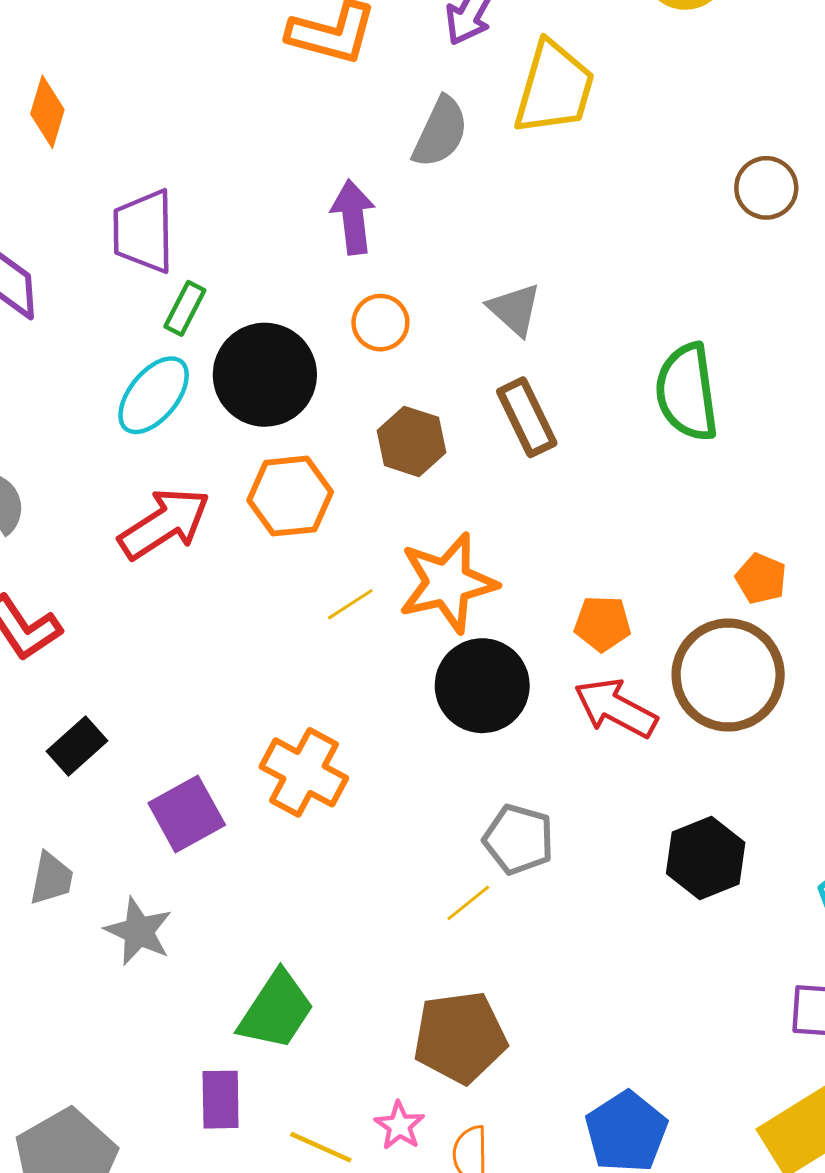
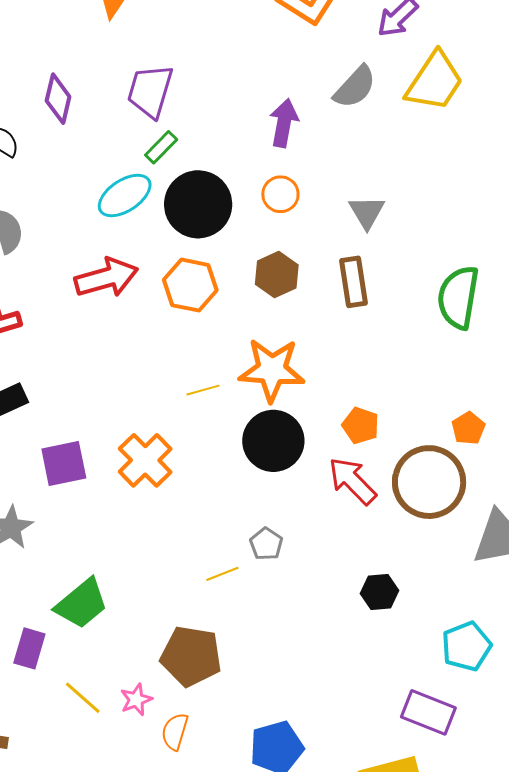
yellow line: (350, 604) -> (203, 390), moved
gray pentagon: (519, 839) -> (266, 544), size x0.7
black hexagon: (706, 858) -> (379, 592), size x0.7

